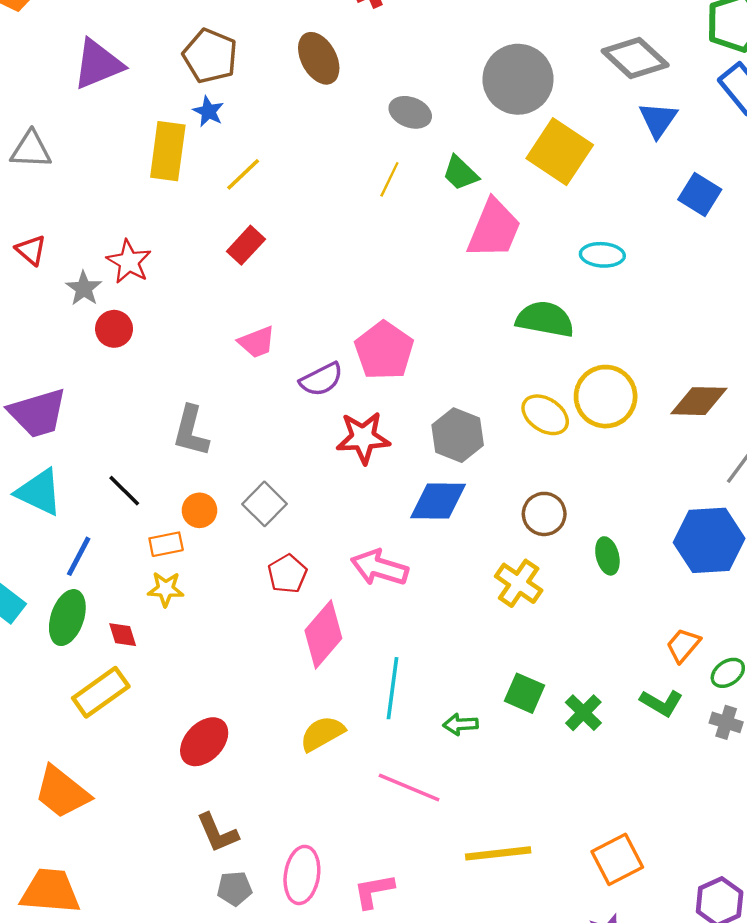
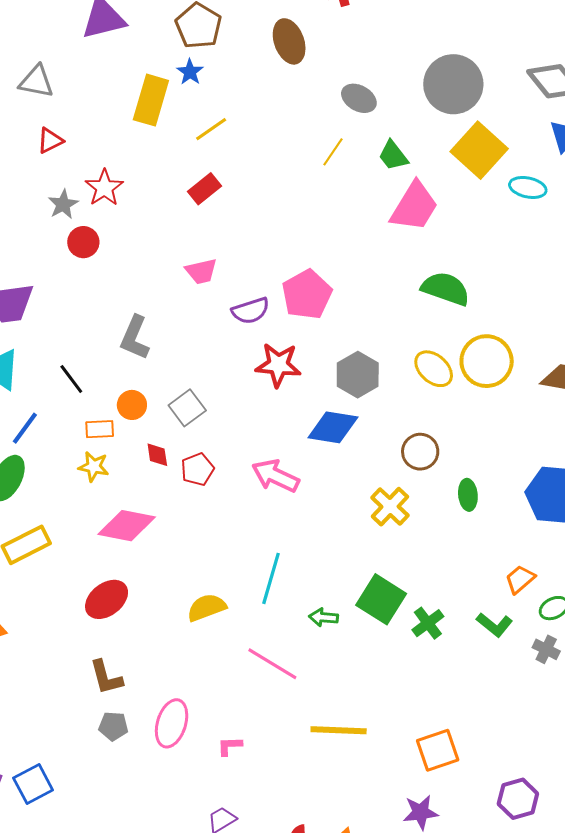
red triangle: (31, 250) -> (50, 140), moved, turned 44
cyan ellipse: (602, 255) -> (528, 187), moved
pink diamond: (323, 634) -> (127, 526), moved, turned 52
red diamond: (123, 635) -> (157, 455), moved
green square: (525, 693) -> (381, 599), size x1.4
pink L-shape: (374, 891) -> (230, 746), size x0.7

